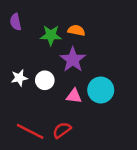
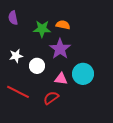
white star: (19, 78) -> (16, 56), moved
red semicircle: (62, 130) -> (51, 98), moved
red line: (30, 131) -> (18, 92), moved

